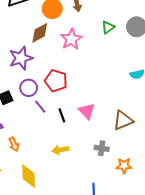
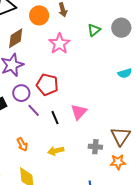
brown diamond: (40, 33) -> (16, 38), moved
pink triangle: (87, 111) -> (79, 112), turned 30
brown triangle: (123, 120) -> (121, 136), moved, turned -30
orange arrow: (14, 144) -> (22, 144), moved

